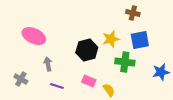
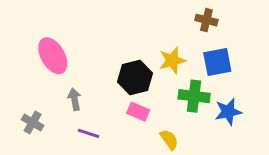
pink ellipse: (34, 36) -> (53, 56), turned 35
blue star: (161, 72) -> (228, 112), moved
pink rectangle: (89, 81) -> (138, 112), moved

